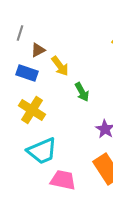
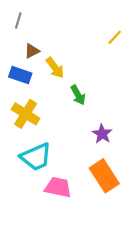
gray line: (20, 33) -> (18, 21), moved

